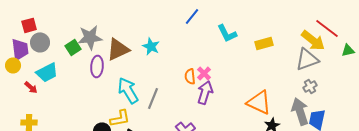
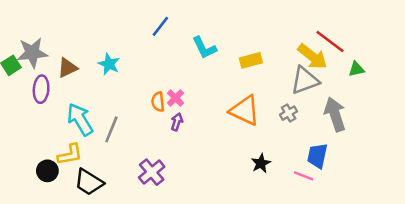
brown triangle: (118, 49) -> (67, 68), size x0.7
gray cross: (310, 86) -> (289, 113), moved
purple arrow: (205, 92) -> (177, 122), size x0.6
orange triangle: (259, 102) -> (245, 111), moved
gray arrow: (300, 111) -> (335, 114), moved

